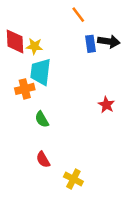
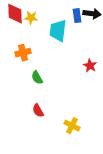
cyan trapezoid: (41, 72) -> (58, 31), moved
yellow cross: (73, 179) -> (72, 126), moved

